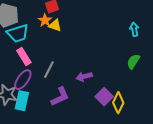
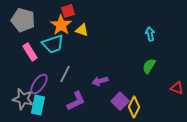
orange star: (45, 20) -> (61, 25), size x1.5
yellow triangle: (55, 25) -> (82, 30), moved
cyan trapezoid: (18, 33) -> (53, 44), moved
pink rectangle: (24, 56) -> (30, 52), moved

